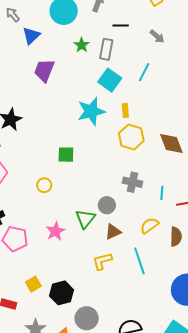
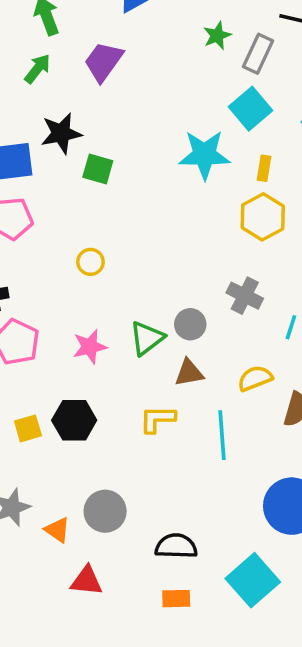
purple trapezoid: (44, 70) -> (104, 61), moved
green square: (66, 155) -> (98, 169), moved
black hexagon: (62, 293) -> (74, 420), moved

